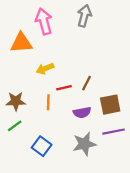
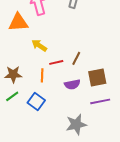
yellow arrow: (45, 69) -> (39, 45), turned 56
gray star: (84, 144) -> (76, 124), moved
blue square: (42, 146) -> (36, 101), moved

